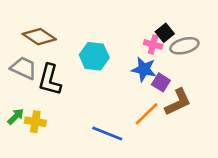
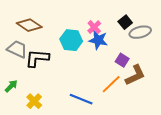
pink cross: (153, 44) -> (94, 27), moved, turned 32
blue star: (144, 69) -> (98, 40), moved
black L-shape: (50, 80) -> (37, 58), turned 80
yellow cross: (35, 122) -> (34, 101), moved, turned 35

